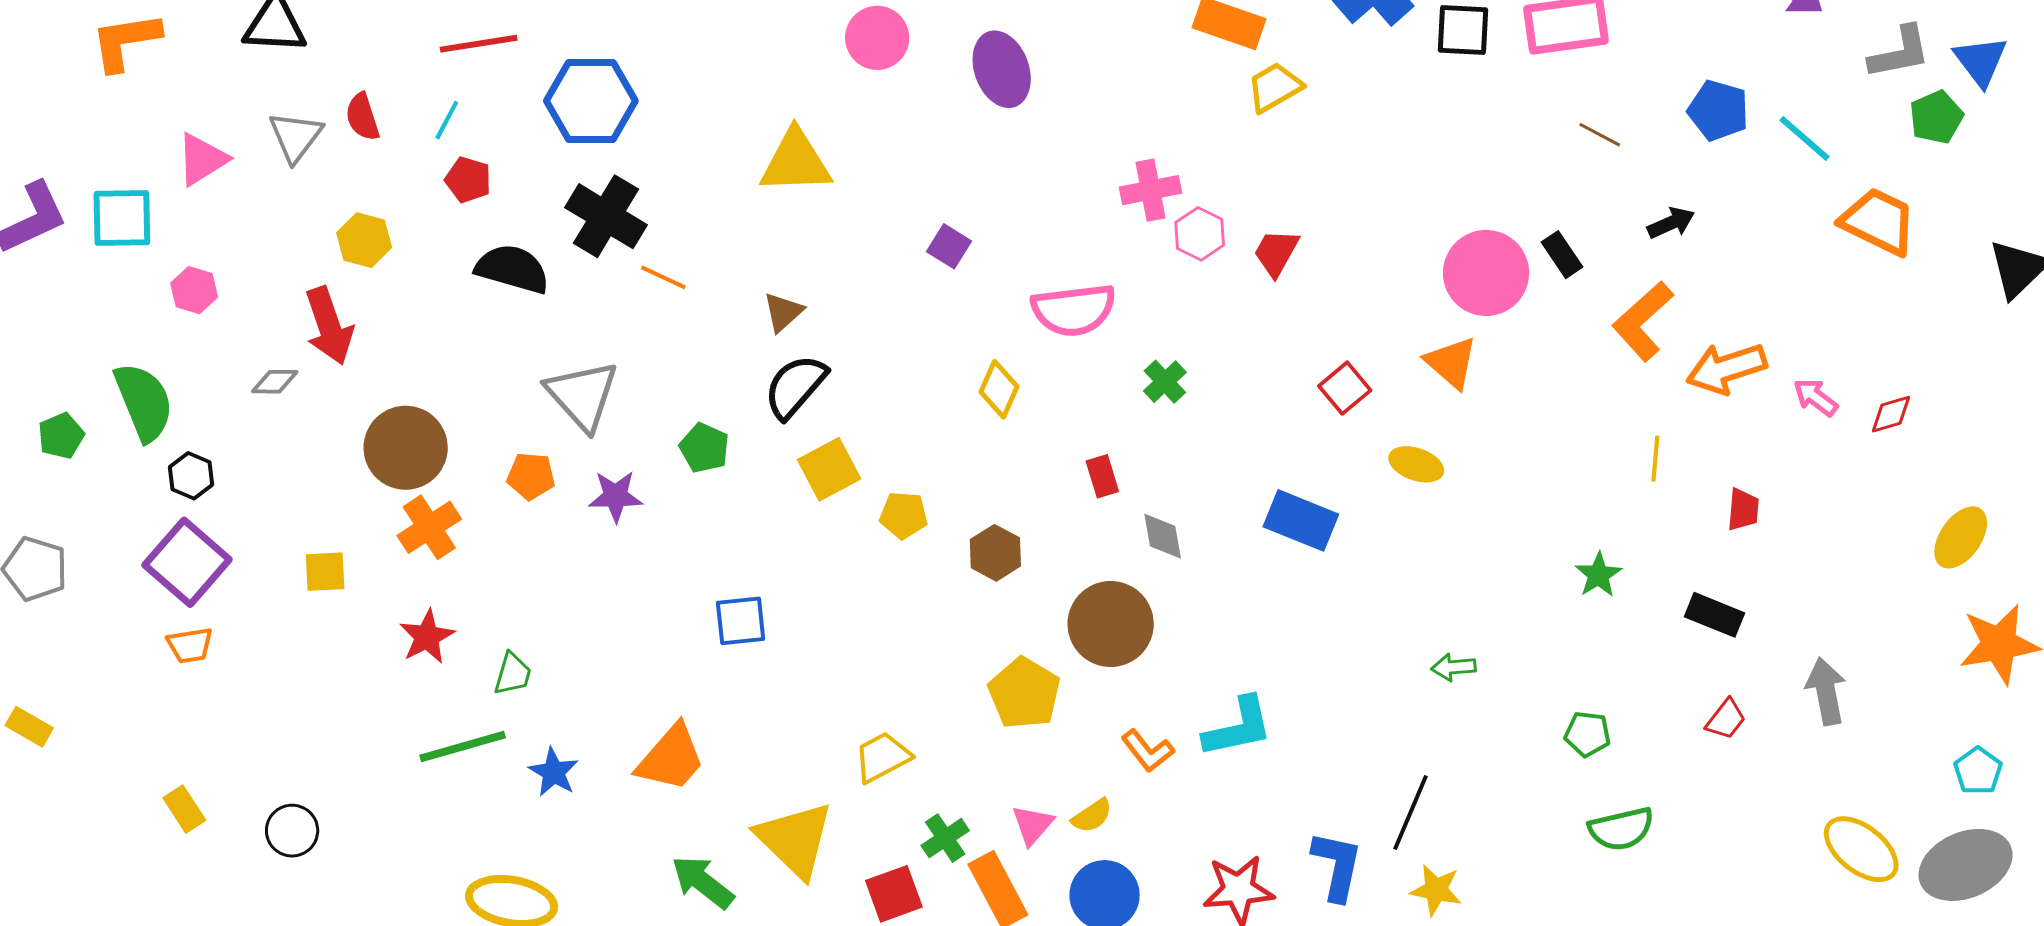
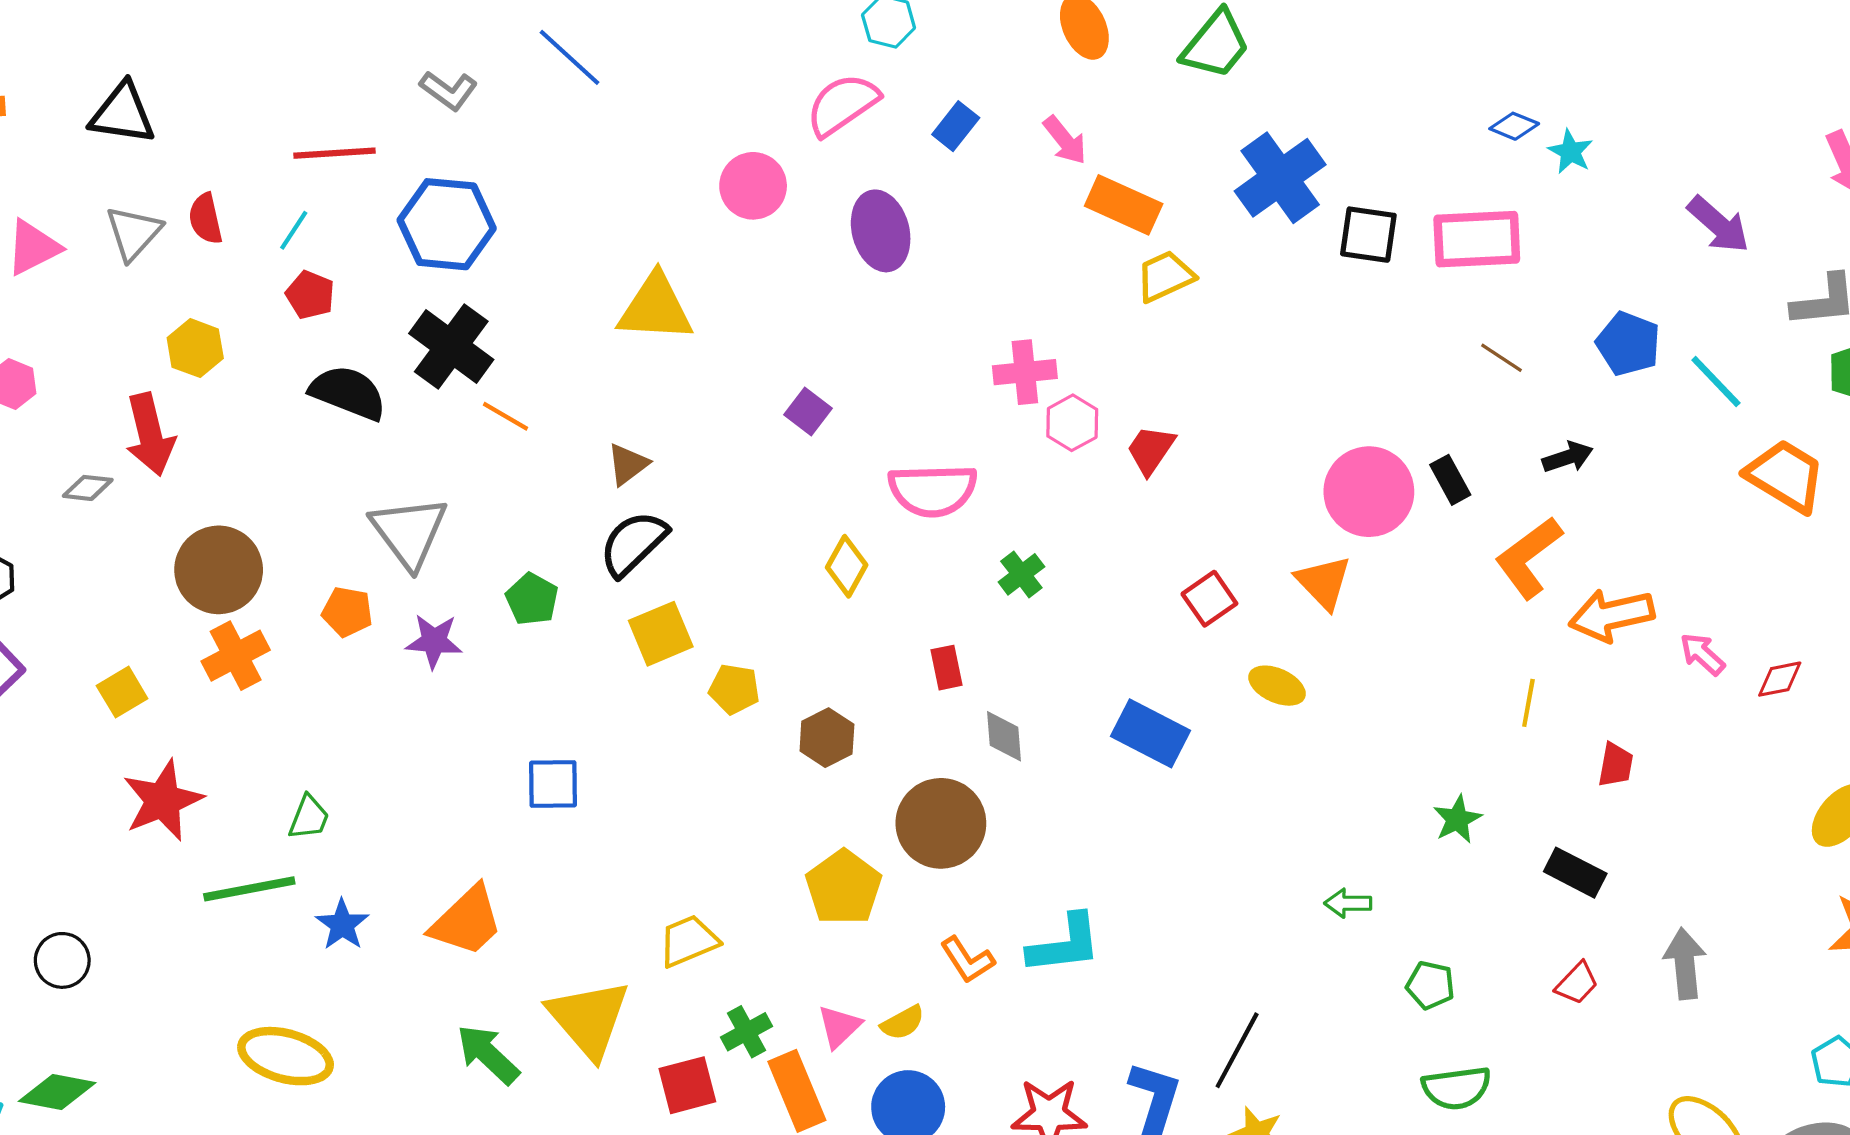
yellow square: (325, 572) -> (122, 692), turned -33
red star: (427, 637) -> (163, 800), moved, size x1.4
green arrow: (1453, 667) -> (1348, 903), moved

